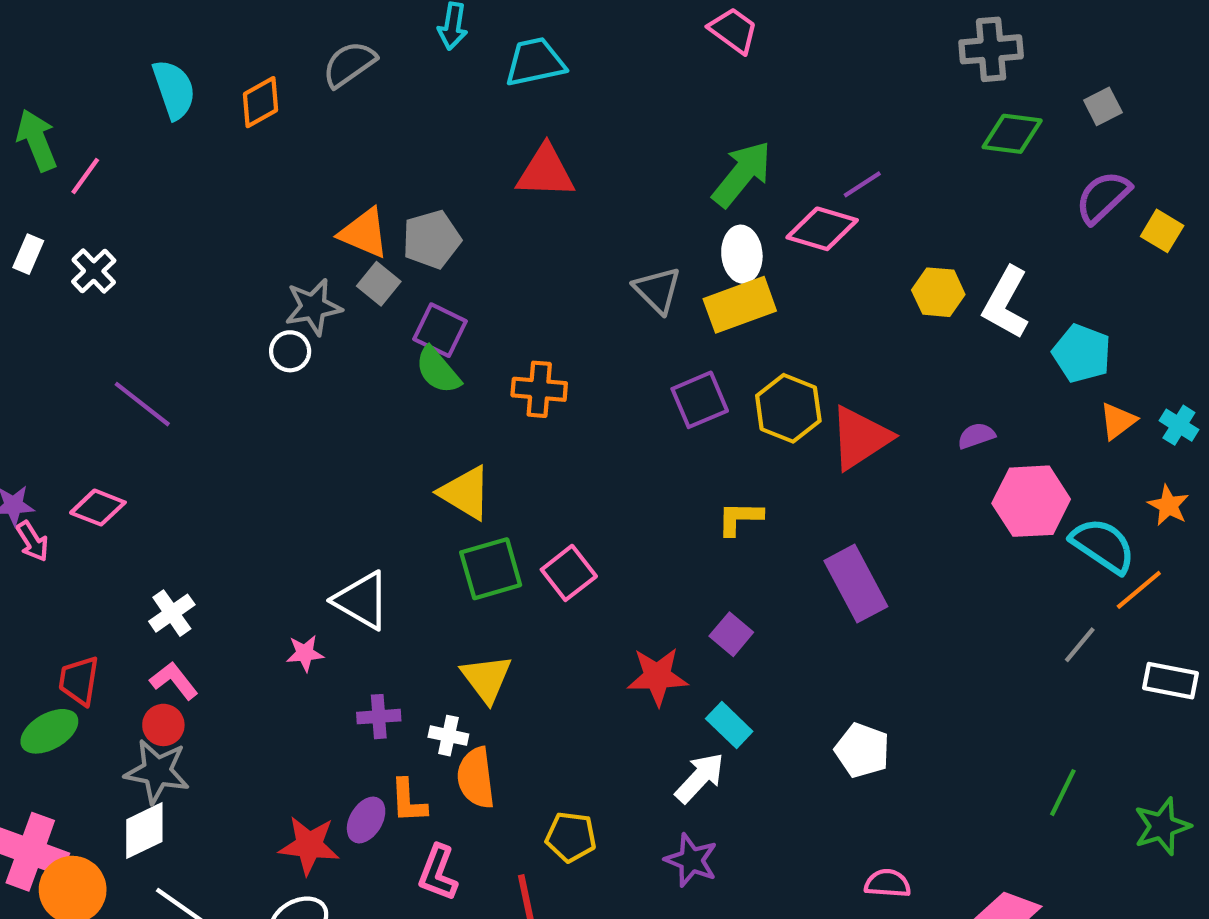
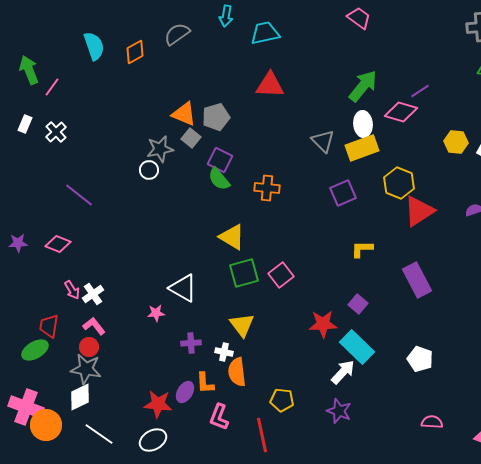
yellow hexagon: (788, 408) -> (399, 183), moved
pink arrow: (32, 541) -> (72, 290), moved
cyan rectangle: (729, 725) -> (357, 347), size x1.6

